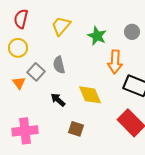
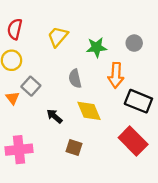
green star: (97, 36) -> (97, 47), turned -30
gray semicircle: (59, 65) -> (75, 79), moved

